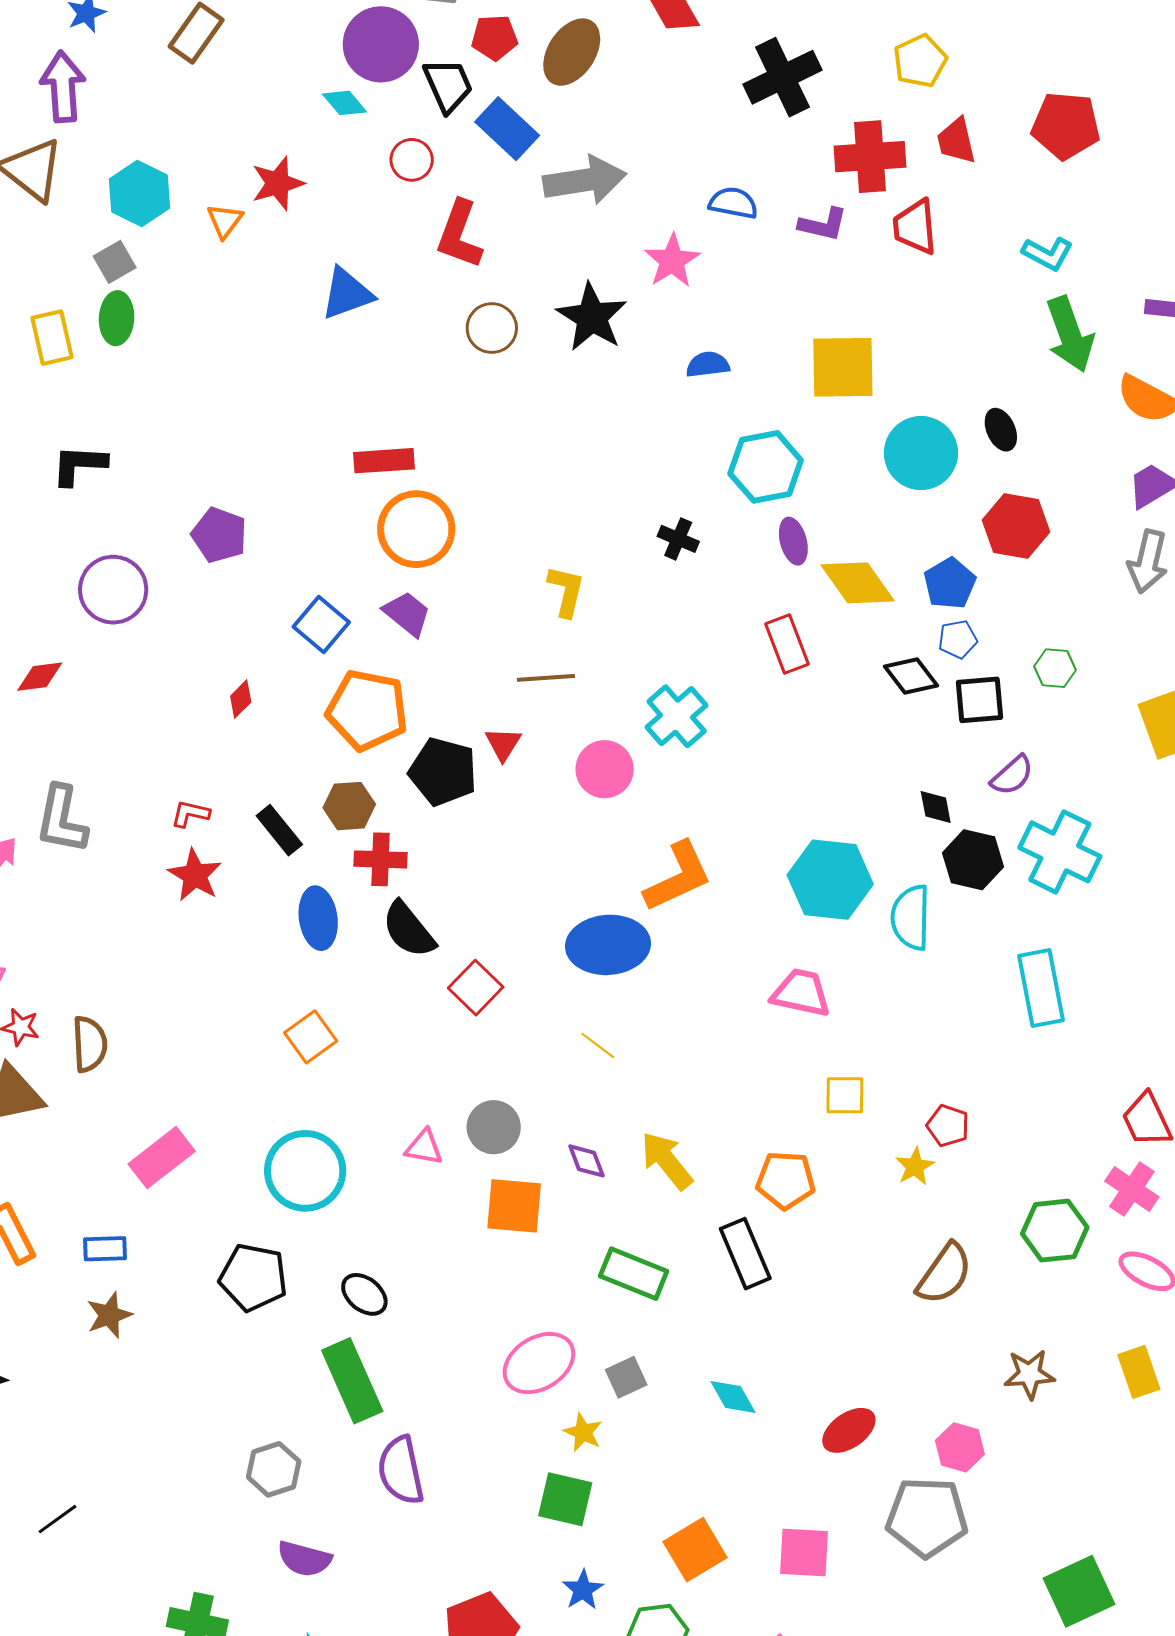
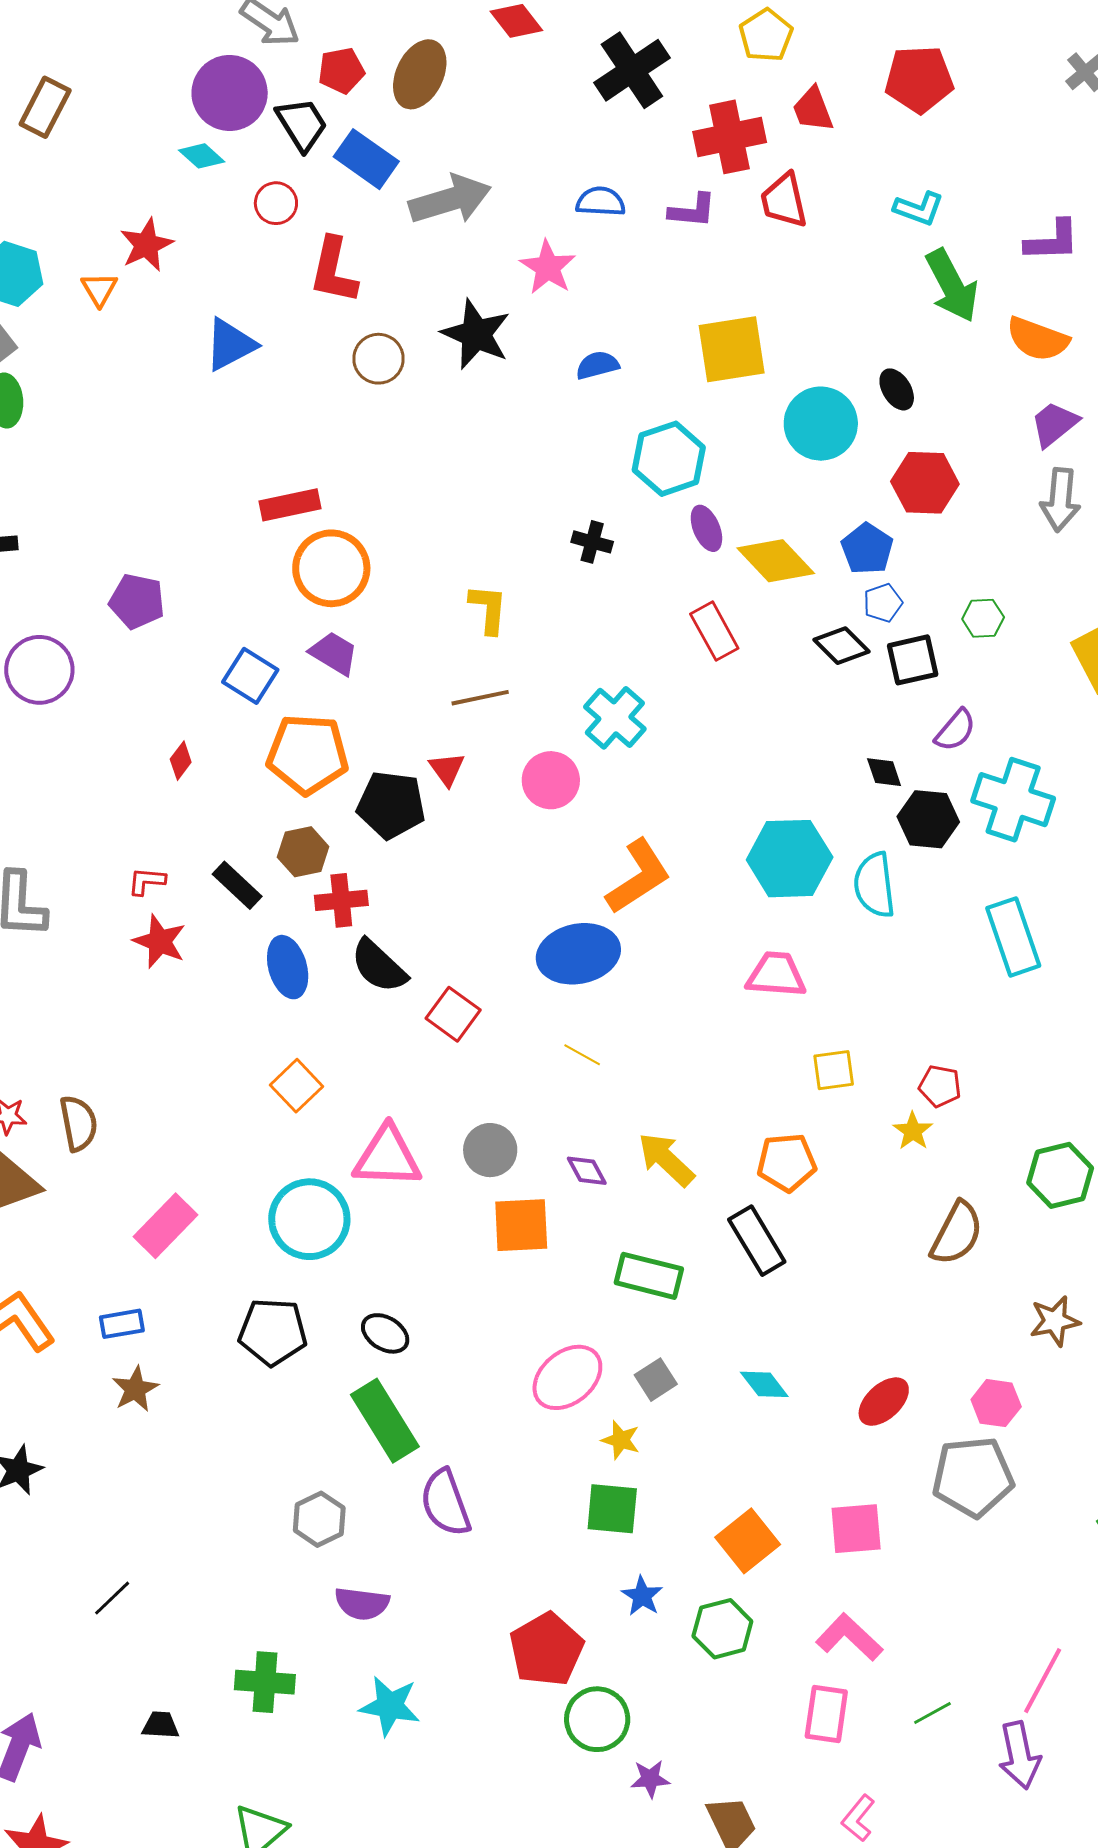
pink triangle: (424, 1147) -> (387, 1157), moved, size x1.8

